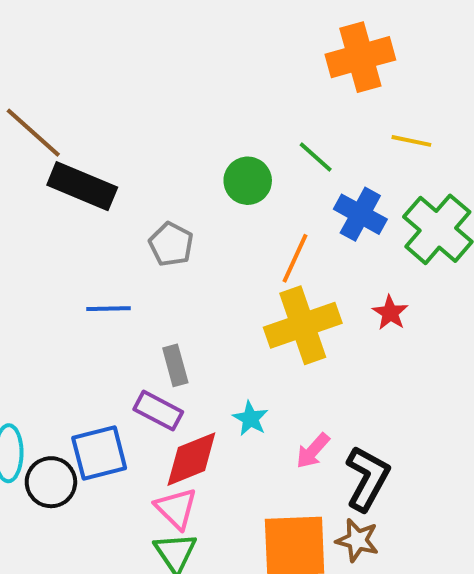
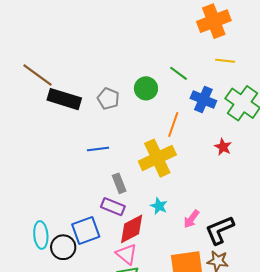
orange cross: (360, 57) -> (214, 21), moved
gray pentagon: (171, 244) -> (108, 99), moved
blue line: (108, 309) -> (98, 149), moved
yellow cross: (303, 325) -> (157, 158), moved
black L-shape: (367, 478) -> (220, 230), turned -136

